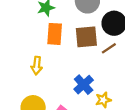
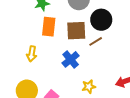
blue cross: (84, 85) -> (71, 59), moved

